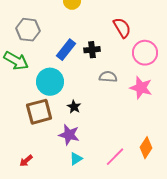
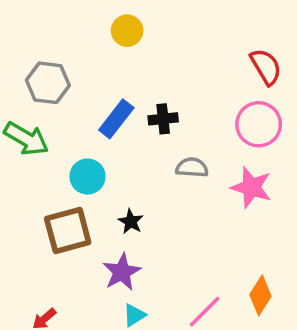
red semicircle: (122, 28) -> (266, 67), moved
cyan circle: (50, 82) -> (87, 177), size x0.7
purple star: (69, 135) -> (122, 272), turned 30

